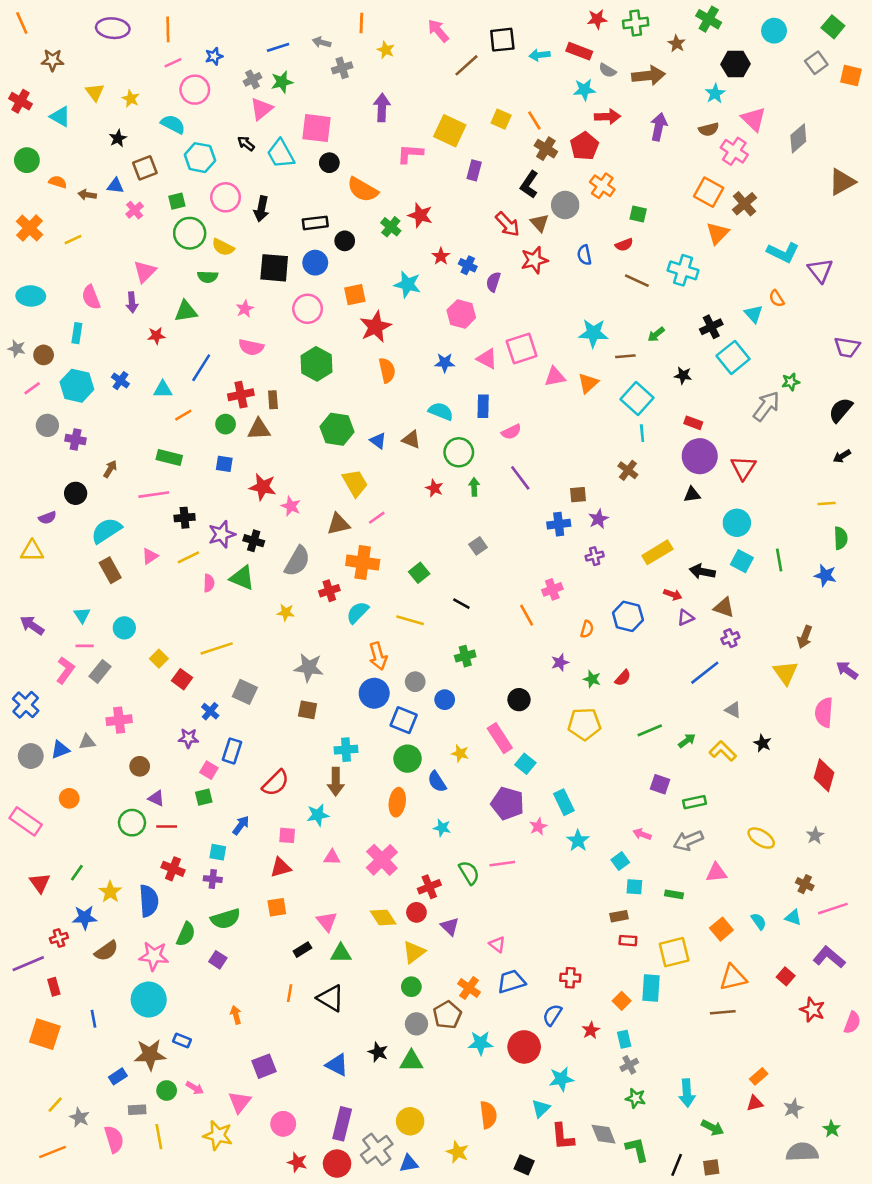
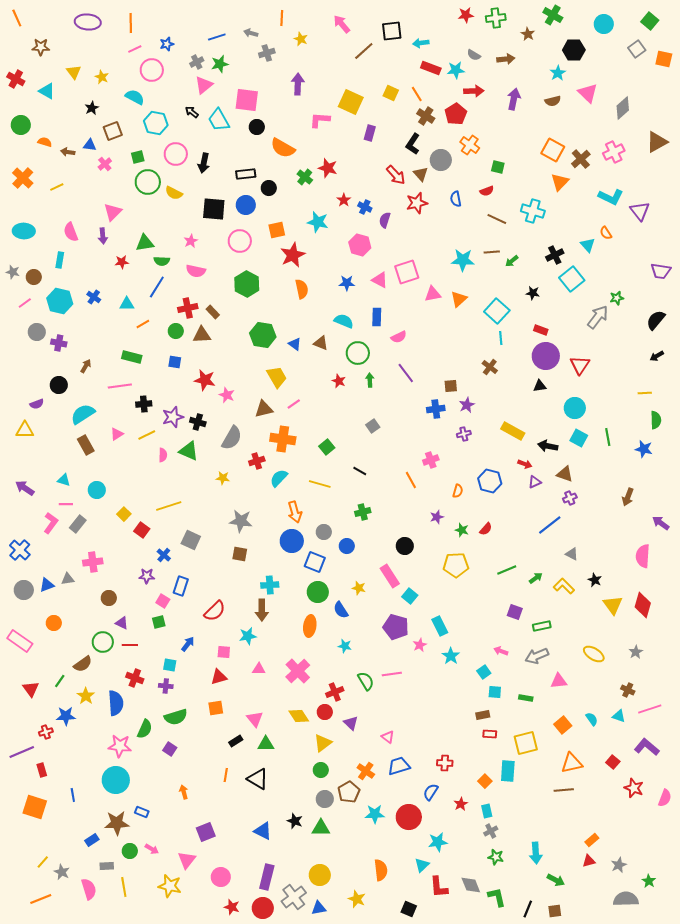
red rectangle: (579, 51) -> (431, 68), moved
brown arrow: (648, 76) -> (506, 59), size x0.7
pink cross: (734, 151) -> (614, 152), moved, turned 30
green semicircle: (208, 277) -> (162, 261), moved
brown line: (625, 356) -> (492, 252), moved
brown rectangle: (273, 400) -> (213, 312), turned -40
yellow rectangle: (657, 552) -> (513, 431), turned 60
cyan triangle: (82, 615) -> (64, 480), turned -40
yellow triangle: (786, 673) -> (613, 605), moved
brown semicircle: (106, 951) -> (83, 664), moved

